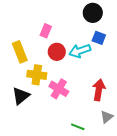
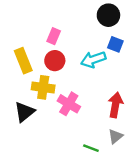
red circle: (57, 52) -> (55, 61), moved
gray triangle: (107, 117) -> (115, 136), moved

